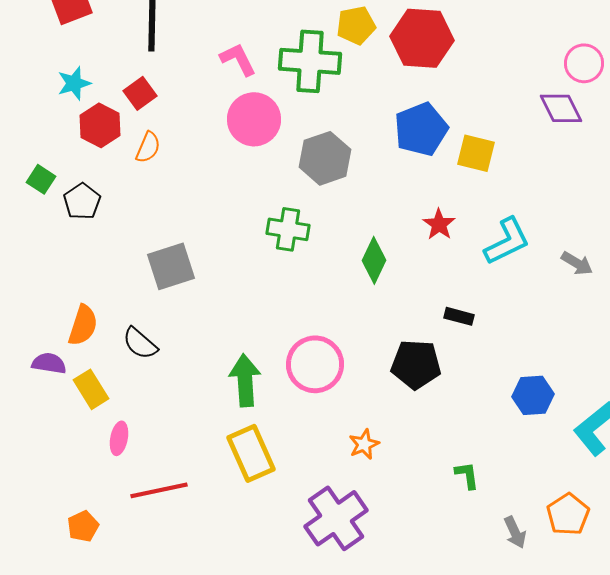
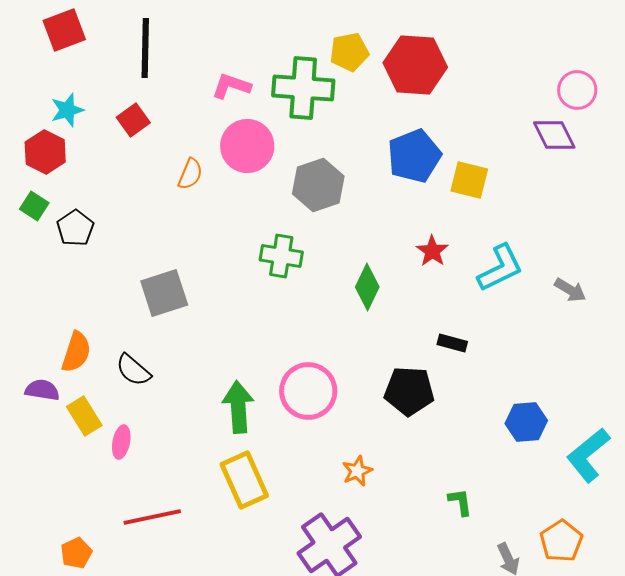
pink L-shape: (238, 59) -> (231, 86), turned -45
red hexagon: (100, 125) -> (45, 152), moved
orange semicircle: (148, 147) -> (190, 174), moved
pink ellipse: (119, 438) -> (121, 442), moved

